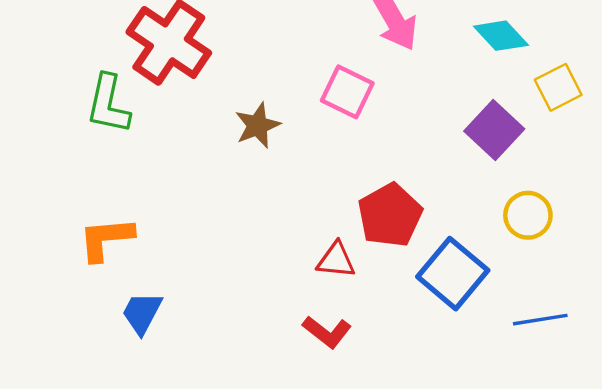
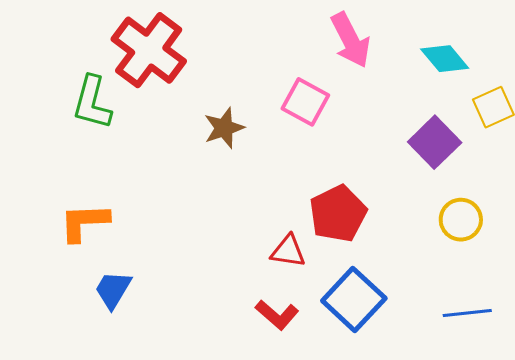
blue square: (453, 274) -> (354, 299), moved

